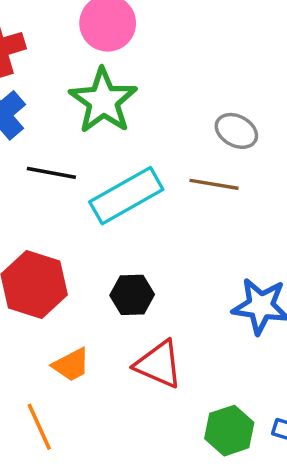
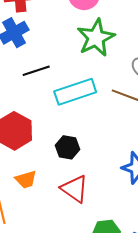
green star: (103, 101) -> (96, 38), moved
black line: (51, 173) -> (36, 71), turned -40

